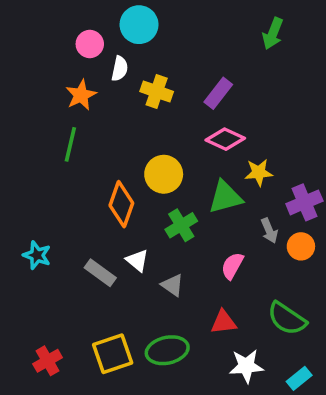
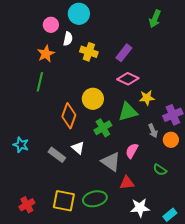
gray triangle: (172, 285) -> (111, 162), moved, size x1.5
green semicircle: (287, 319) -> (160, 170), moved, size x0.6
yellow square: (113, 354) -> (64, 201), turned 30

